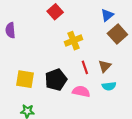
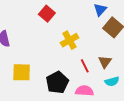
yellow square: (25, 79) -> (22, 72), moved

